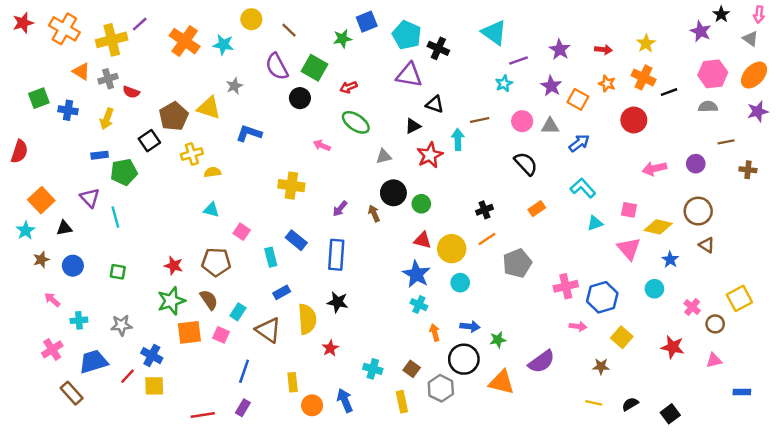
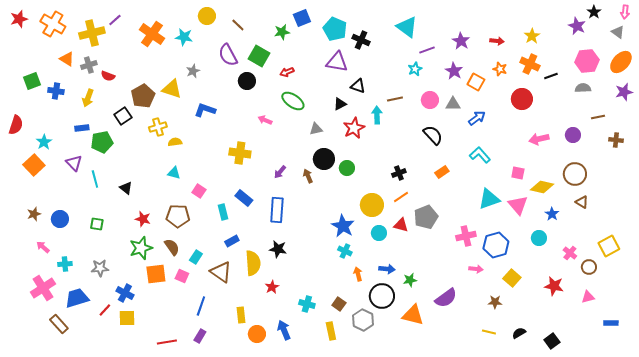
cyan triangle: (595, 223) -> (489, 199), moved, size x1.6
black triangle: (64, 228) -> (126, 188), moved, turned 48
cyan star: (26, 230) -> (44, 142), moved
red triangle: (423, 240) -> (401, 225), moved
pink cross: (52, 349) -> (43, 288), size x1.4

